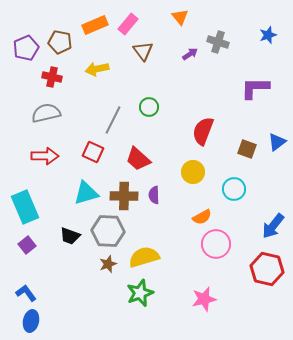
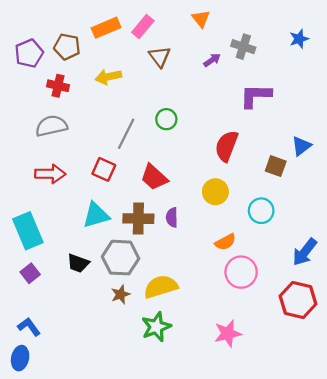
purple L-shape: (255, 88) -> (256, 96), moved
blue triangle: (277, 142) -> (301, 146), moved
blue ellipse: (31, 321) -> (20, 358), moved

